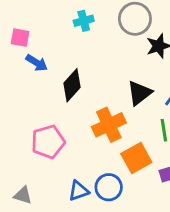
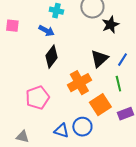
cyan cross: (84, 21) -> (56, 11), turned 32
blue arrow: (37, 63) -> (46, 31), moved
blue triangle: (79, 191) -> (61, 131), turned 42

